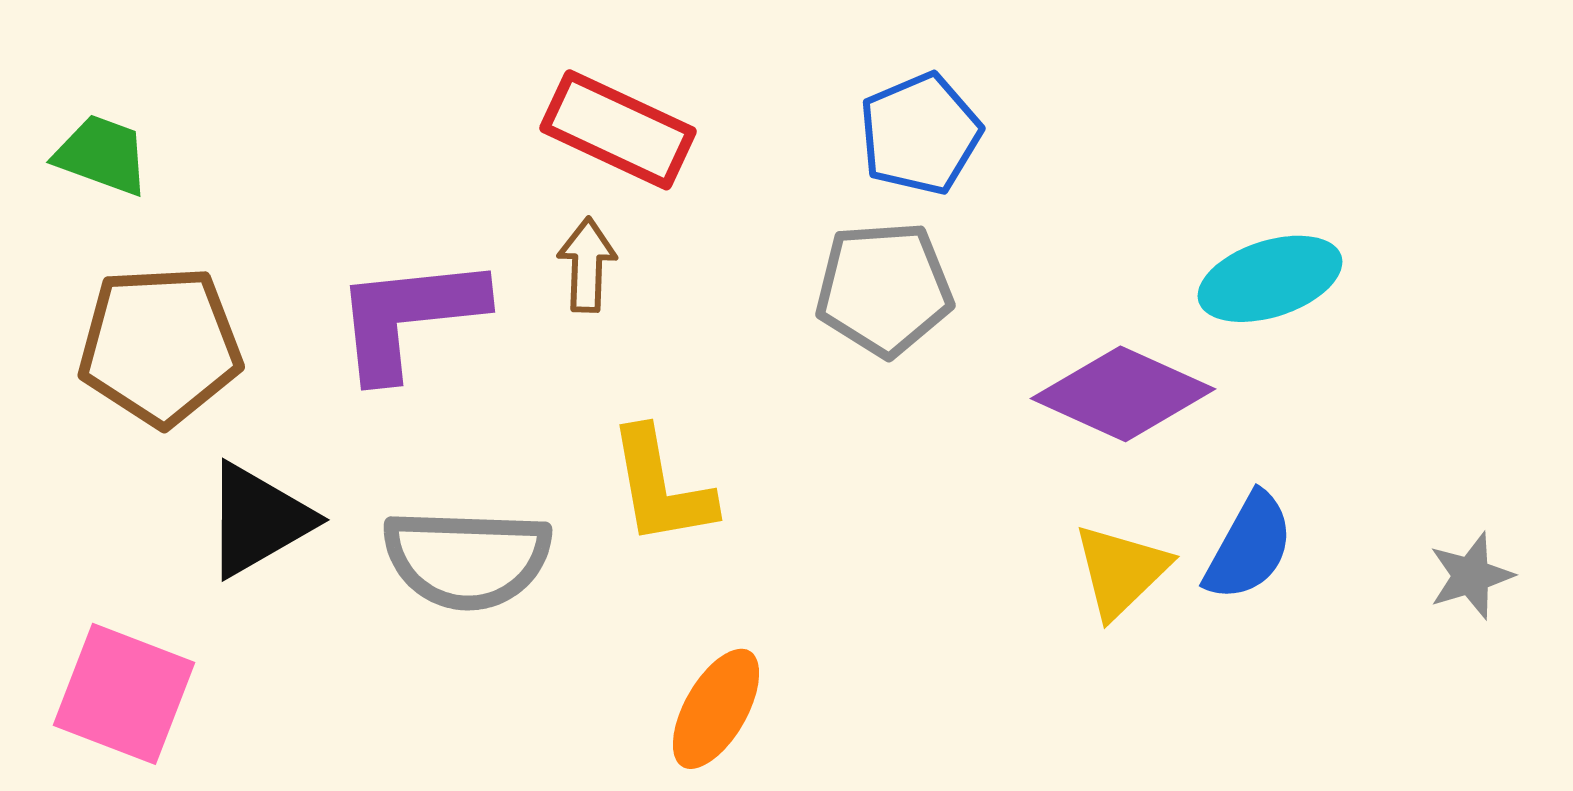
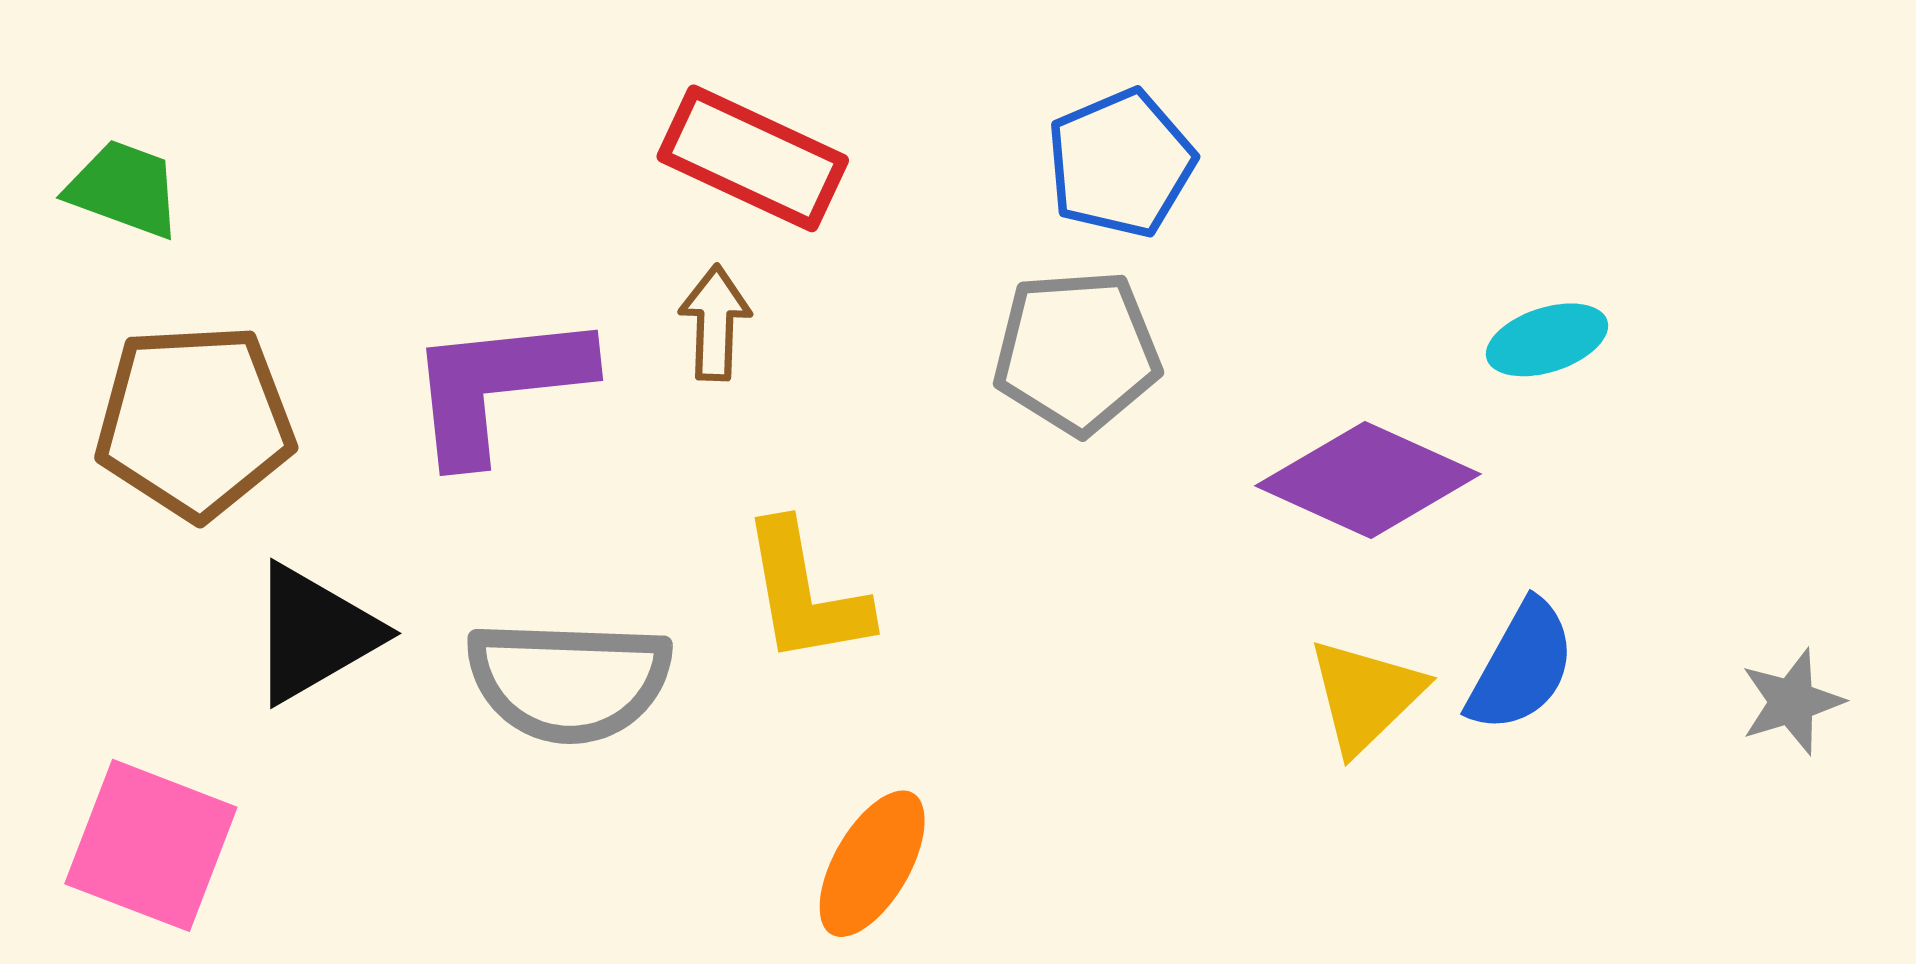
cyan ellipse: (1270, 279) -> (1547, 340), size x0.7

